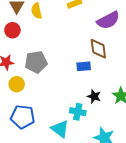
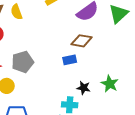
brown diamond: (98, 49) -> (82, 41), turned -65

